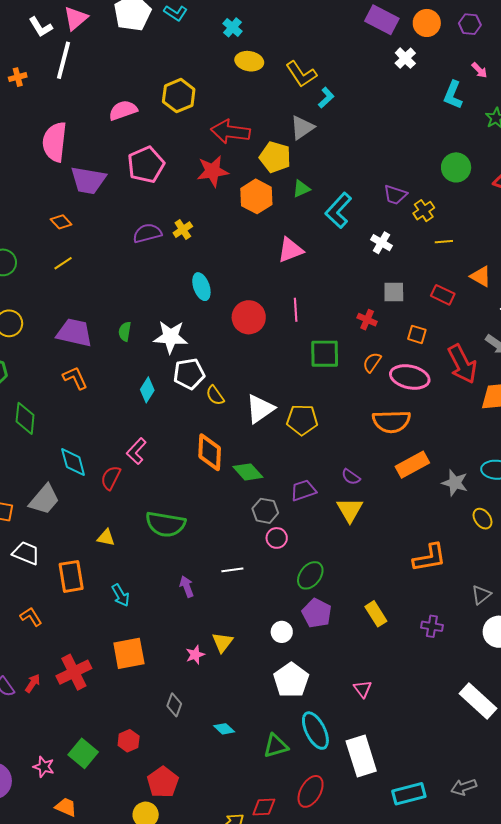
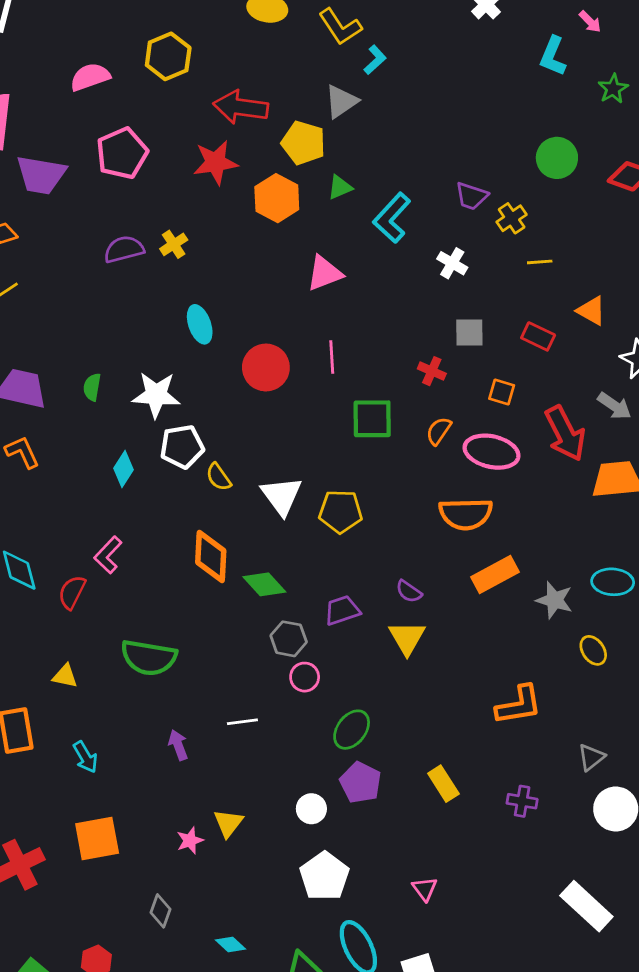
white triangle: (260, 409) -> (281, 496), turned -32

